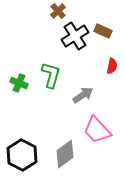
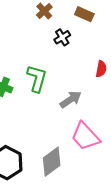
brown rectangle: (103, 31) -> (84, 14), moved
black cross: (75, 36) -> (62, 37), size x0.6

